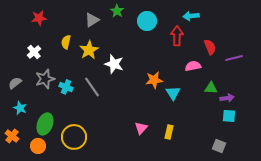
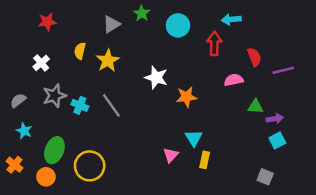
white star: (114, 64) -> (156, 78), moved
cyan triangle: (173, 93) -> (194, 138), moved
cyan square: (229, 116) -> (277, 140), turned -32

